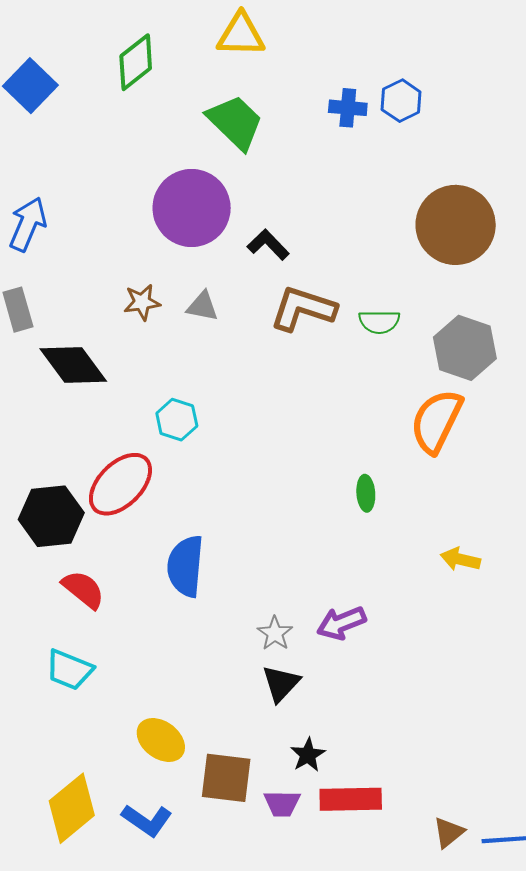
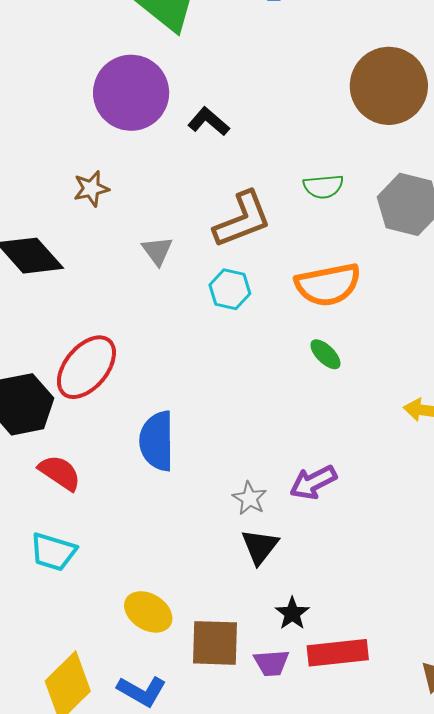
gray triangle: (203, 306) -> (157, 251), moved, turned 48
brown L-shape: (303, 309) -> (242, 219), moved, turned 146
cyan hexagon: (177, 420) -> (230, 289), moved
orange semicircle: (436, 421) -> (328, 285), moved, turned -122
green ellipse: (366, 493) -> (325, 354), turned -36

